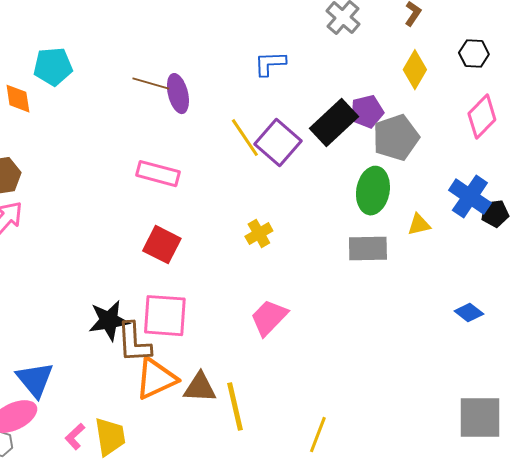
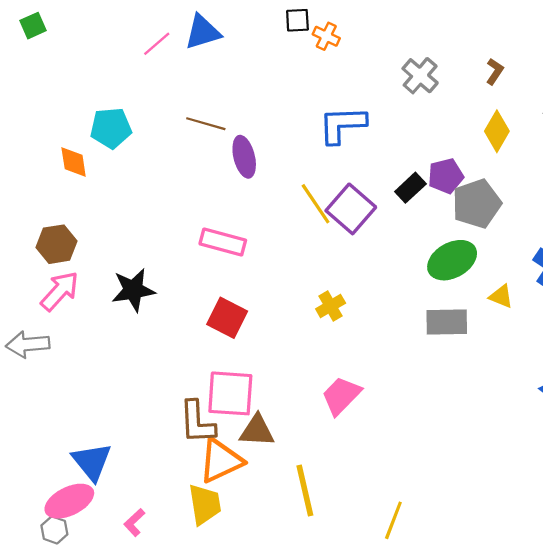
blue L-shape: (270, 64) -> (342, 125), size x1.4
brown line: (151, 84) -> (206, 124), moved
black rectangle: (334, 123) -> (410, 188), size x0.6
green ellipse: (373, 191) -> (452, 260), turned 51
yellow triangle: (419, 225) -> (501, 296), turned 35
black star: (109, 321) -> (133, 290), moved
brown triangle: (200, 388) -> (257, 431), moved
yellow trapezoid: (110, 437) -> (205, 504), moved

